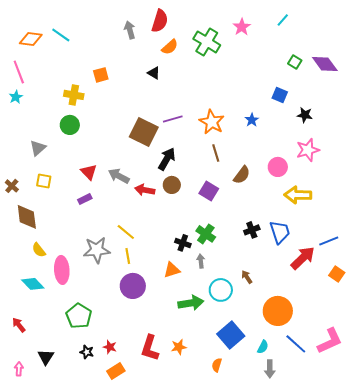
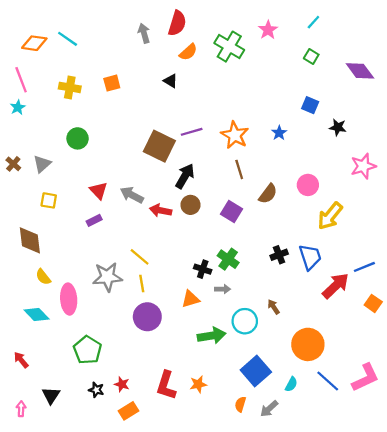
green square: (295, 62) -> (311, 56), moved
yellow cross: (74, 95) -> (70, 87), moved
pink star: (308, 150) -> (363, 166), moved
brown cross: (12, 186) -> (13, 164), moved
yellow arrow: (298, 195) -> (330, 216), turned -52
gray arrow: (201, 261) -> (223, 289), turned 96
gray arrow: (270, 369) -> (269, 409), moved, turned 48

